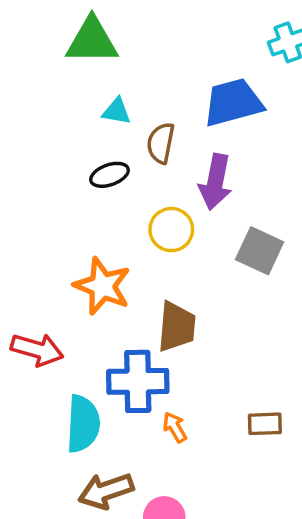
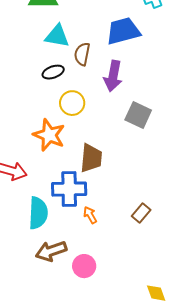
cyan triangle: (117, 111) -> (57, 36), size x1.5
yellow circle: (171, 230) -> (72, 103), moved
brown rectangle: (265, 424) -> (141, 213), turned -48

